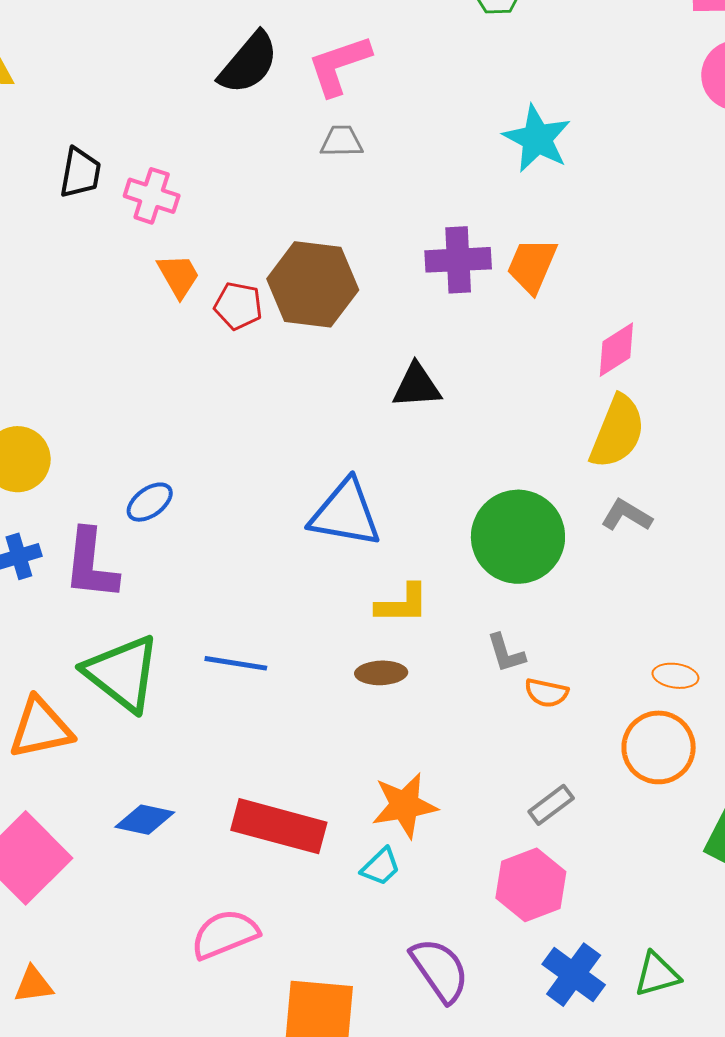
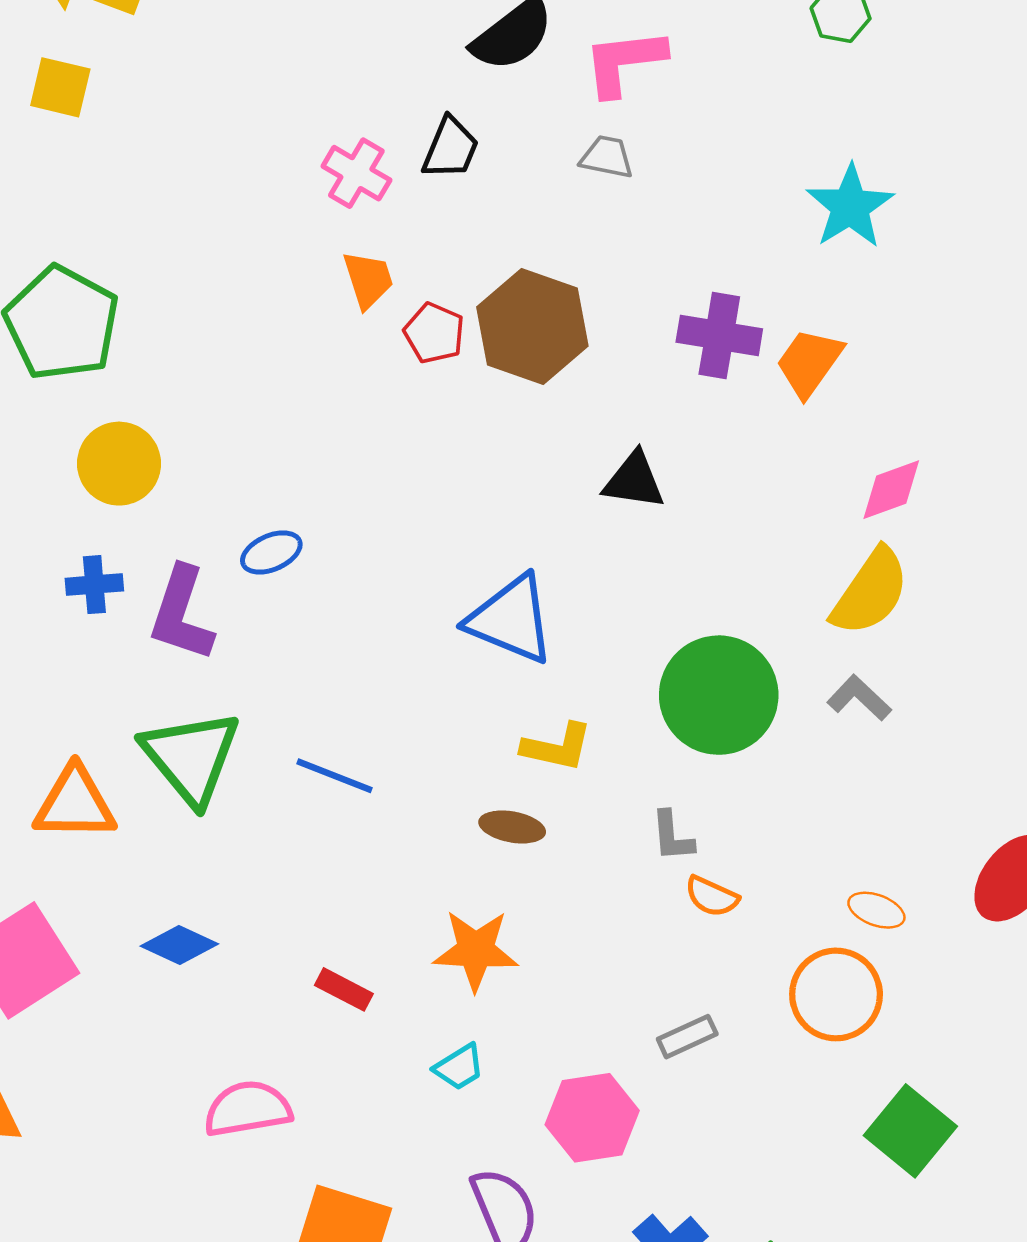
black trapezoid: (80, 173) -> (451, 148), moved
orange star: (405, 805) -> (476, 950), moved
red rectangle: (279, 826) -> (344, 989), size x0.5
pink hexagon: (531, 885) -> (592, 1118), moved

